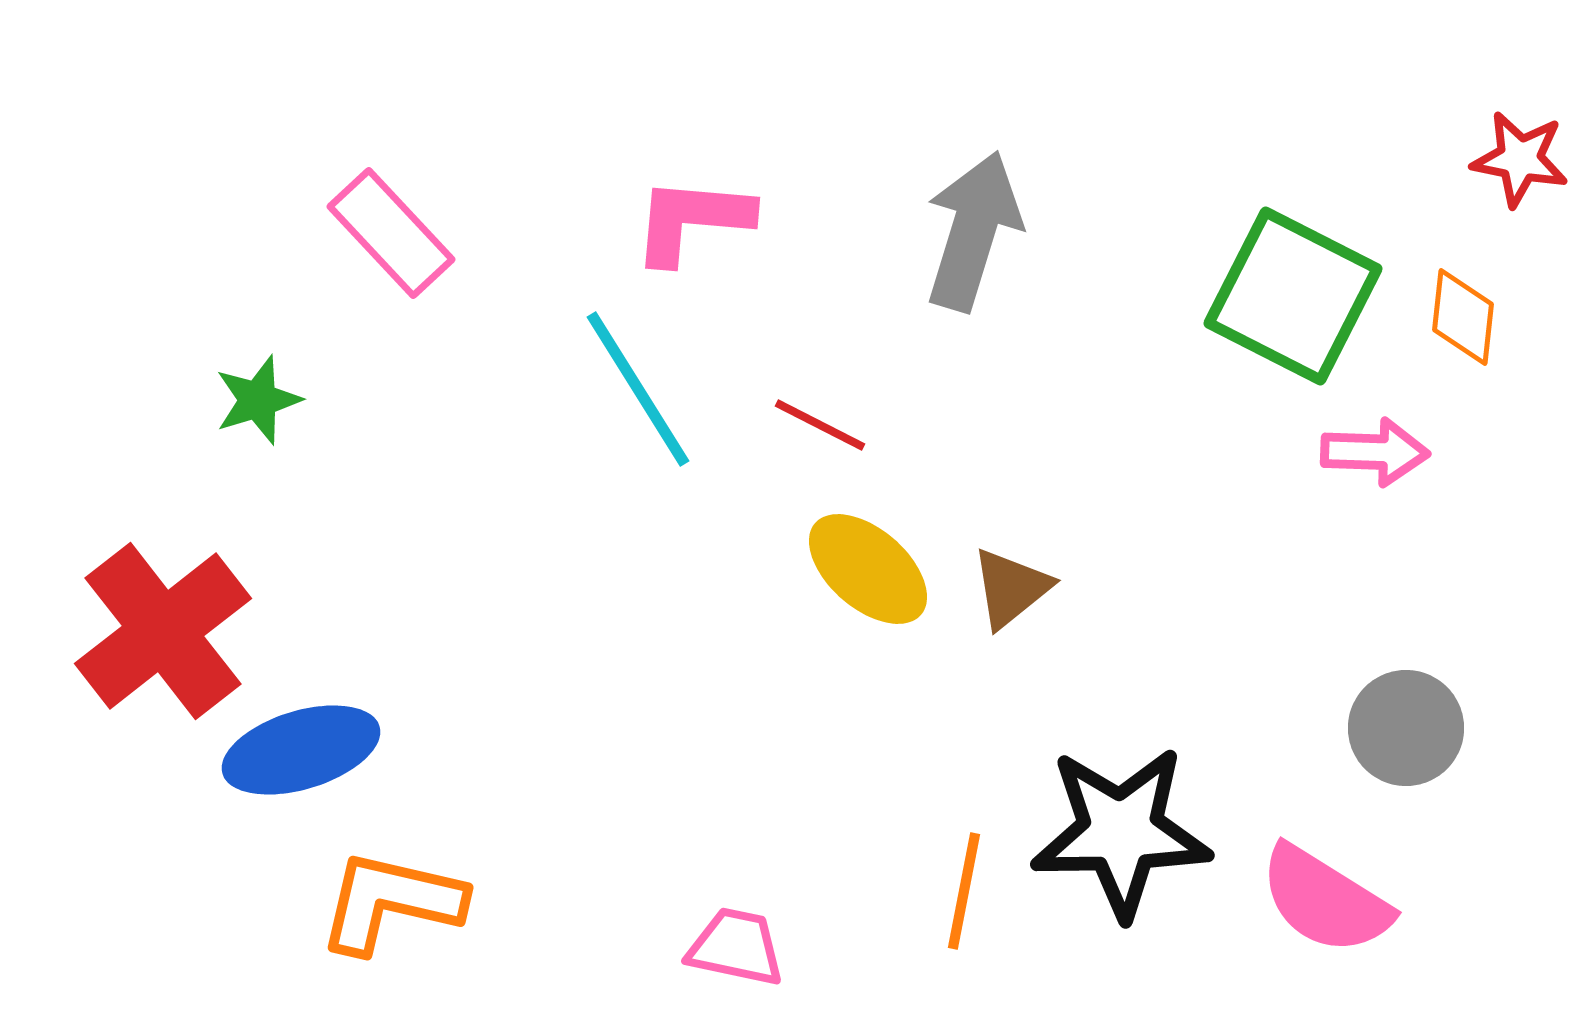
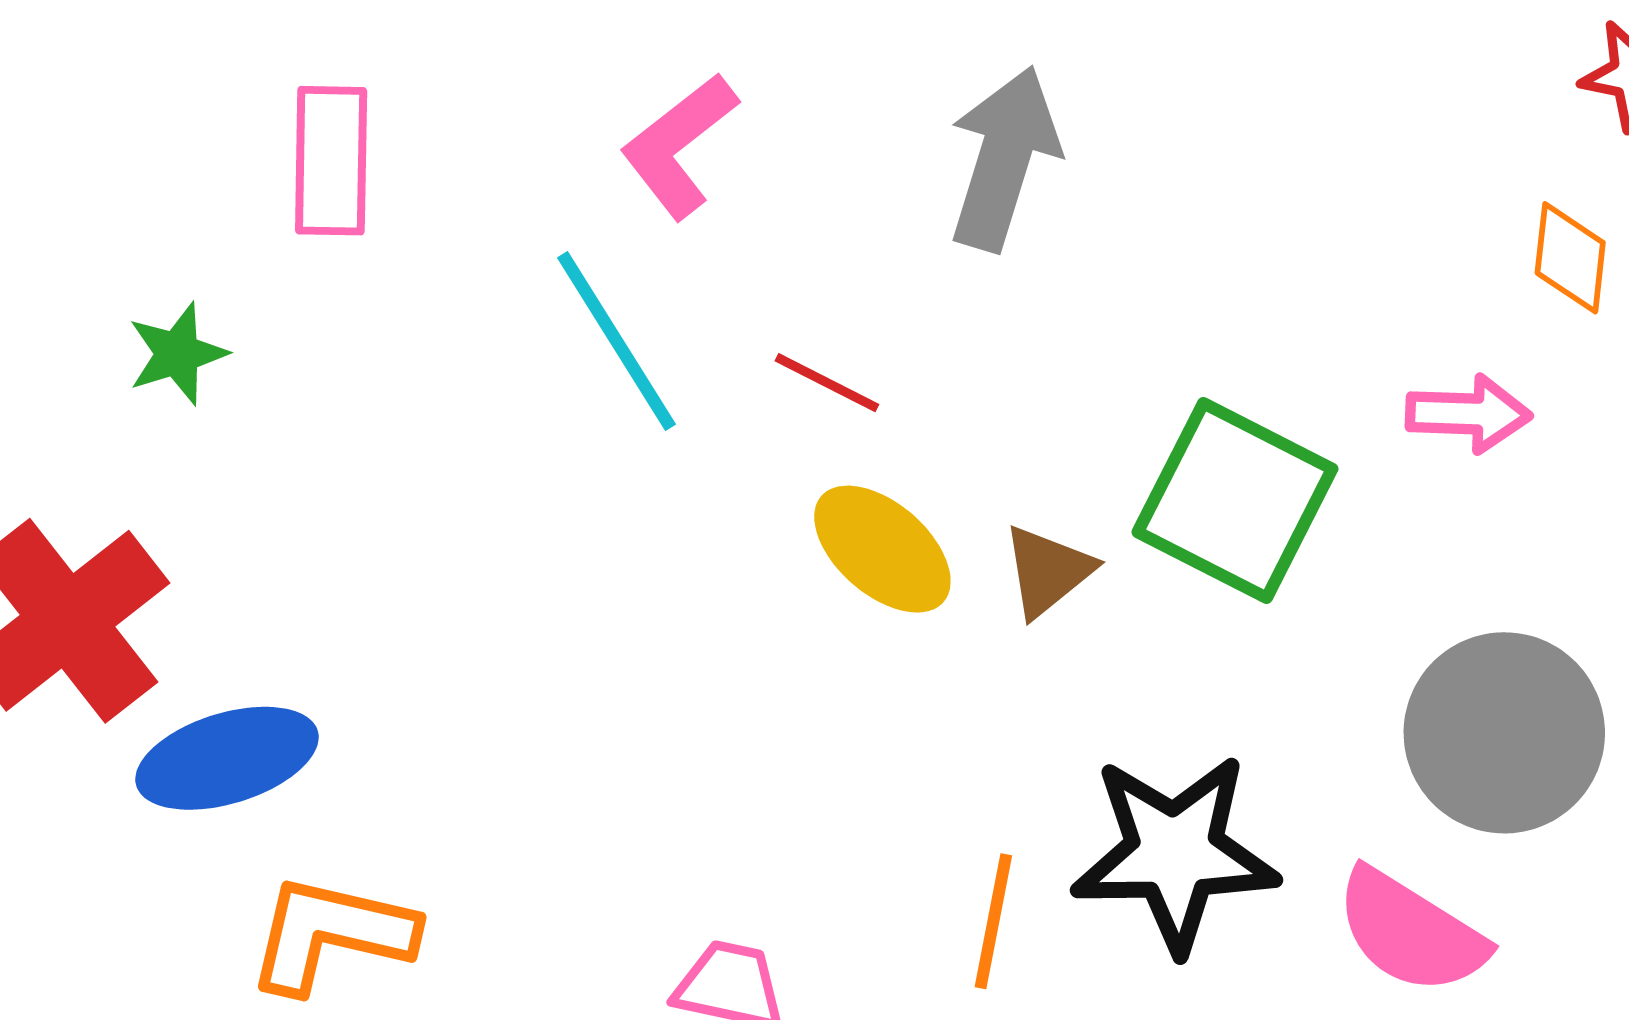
pink L-shape: (692, 220) -> (679, 146), turned -43
pink rectangle: (391, 233) -> (331, 161), turned 44
green square: (1293, 296) -> (1235, 500), moved
gray circle: (1406, 728) -> (1504, 733), size x1.5

